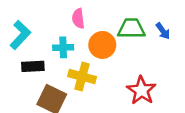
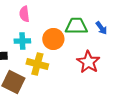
pink semicircle: (78, 18) -> (24, 14), moved
red star: (141, 90) -> (88, 62), moved

